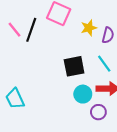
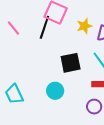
black line: (31, 30) -> (44, 27), moved
cyan circle: (83, 94) -> (55, 91), moved

